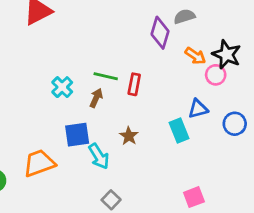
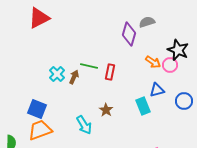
orange arrow: (195, 56) -> (153, 62), moved
brown arrow: (96, 98) -> (74, 77), moved
blue square: (77, 135) -> (37, 109), moved, turned 30

